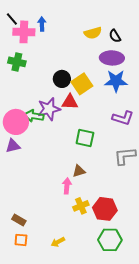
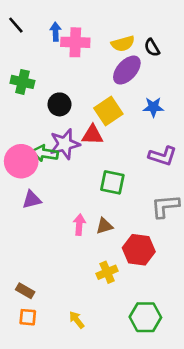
pink cross: (24, 32) -> (75, 42), moved
purple ellipse: (112, 58) -> (127, 70), moved, turned -50
black circle: (62, 79) -> (59, 104), moved
blue star: (116, 81) -> (153, 107), size x0.7
purple triangle: (13, 146) -> (32, 200), moved
pink arrow: (67, 186) -> (79, 225), moved
red hexagon: (105, 209) -> (139, 250), moved
yellow arrow: (58, 242) -> (77, 320), turned 80

